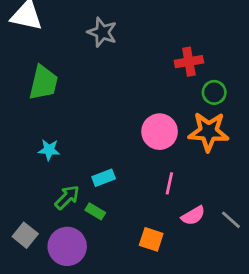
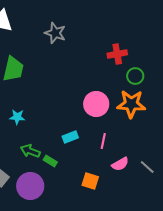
cyan rectangle: (104, 178) -> (70, 137), moved
green arrow: (67, 197) -> (30, 151), turned -114

